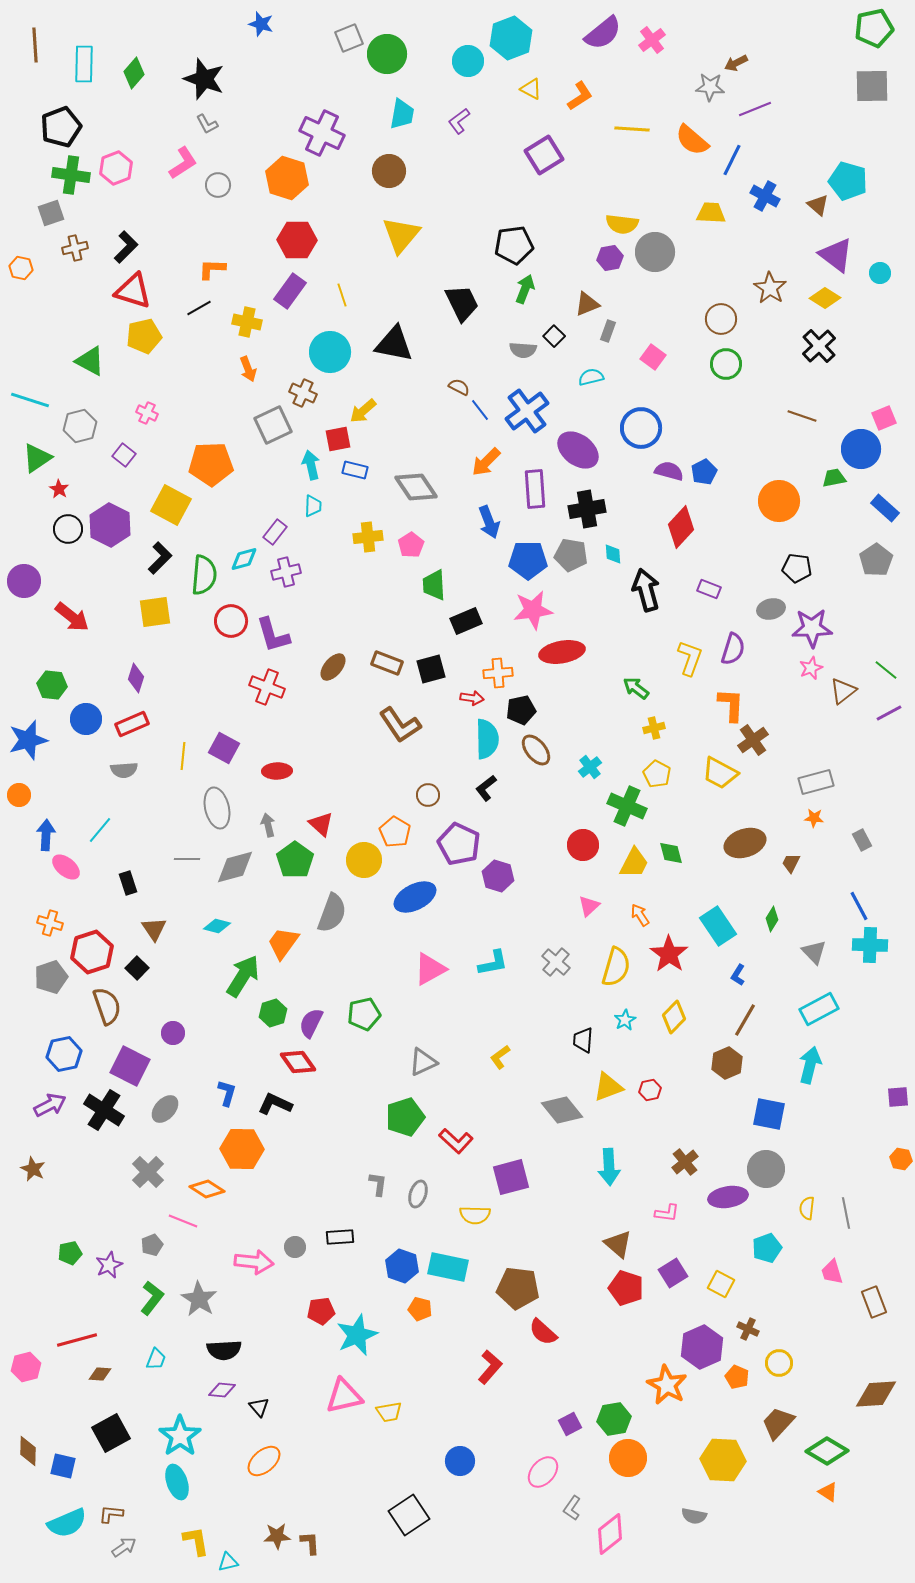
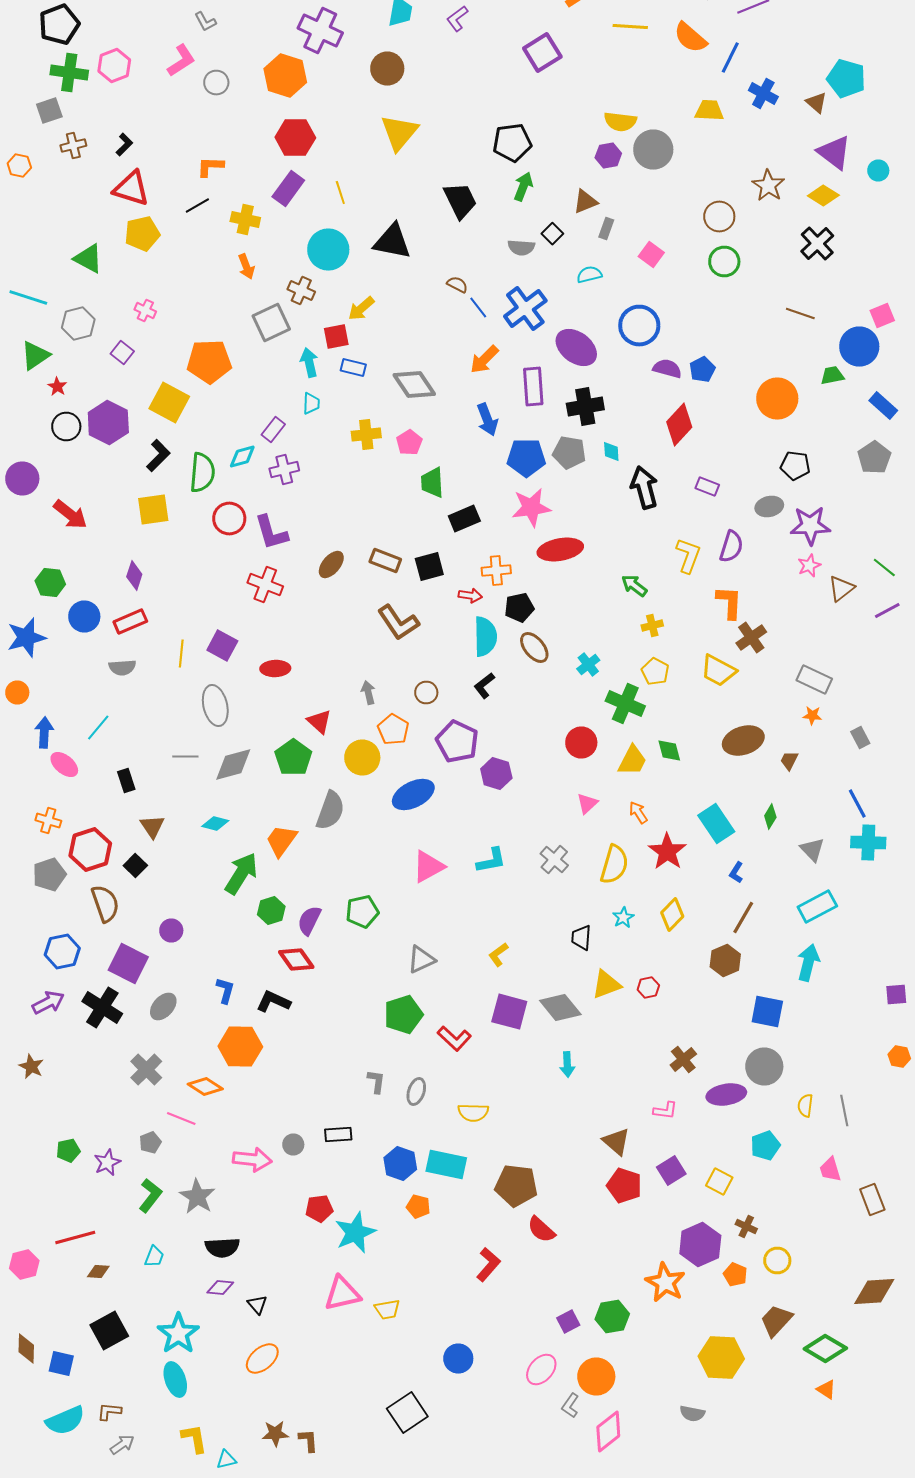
black L-shape: (126, 247) -> (124, 144), size x0.7
gray rectangle: (816, 782) -> (814, 680), turned 40
gray arrow: (268, 825) -> (368, 692), moved
cyan arrow: (609, 1167) -> (567, 1064), moved, size x0.7
purple square: (511, 1177) -> (509, 1012), moved, turned 30
orange circle: (628, 1458) -> (596, 1376), moved

